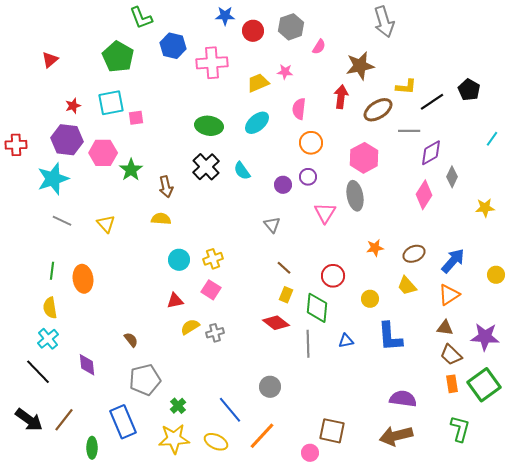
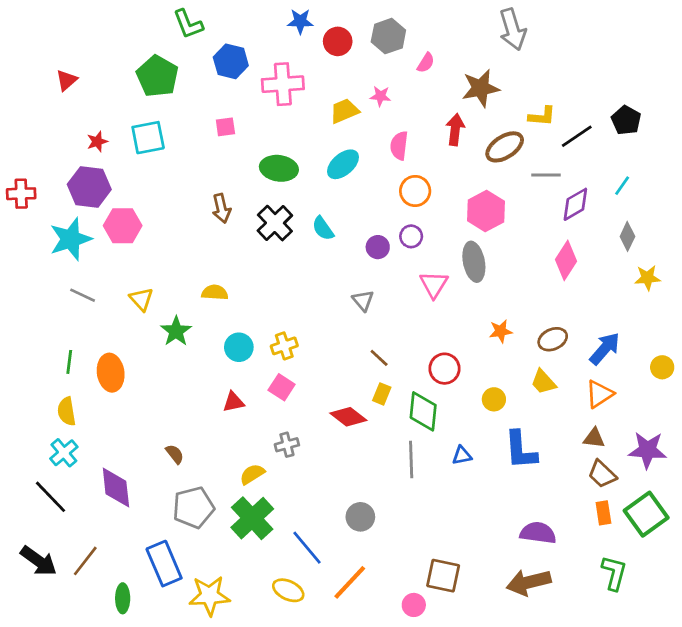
pink square: (136, 118) -> (225, 127), moved
cyan line: (492, 139) -> (622, 186), moved
pink hexagon: (103, 153) -> (123, 226), moved
green star: (131, 170) -> (176, 331), moved
gray diamond: (452, 177) -> (627, 236), moved
brown arrow: (166, 187) -> (221, 208), moved
red diamond: (276, 323) -> (348, 417), moved
yellow semicircle: (190, 327) -> (252, 474), moved
purple diamond: (87, 365) -> (116, 487), size x1.4
green cross: (178, 406) -> (252, 518), moved, size x2.0
yellow star: (174, 439) -> (209, 596), moved

